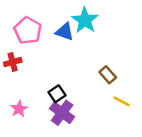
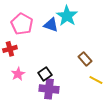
pink star: (19, 109) -> (18, 74), moved
purple cross: (62, 113) -> (49, 89), turned -30

